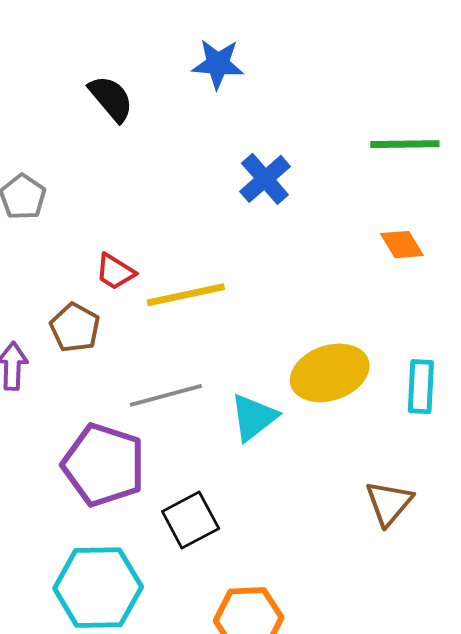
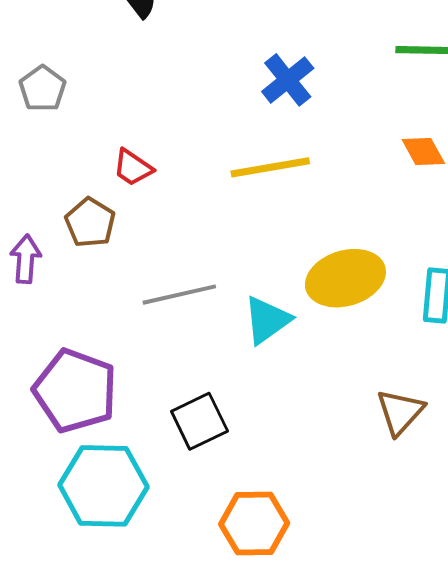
yellow line: (186, 295) -> (270, 167), moved
purple pentagon: (104, 465) -> (75, 391), moved

